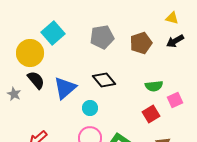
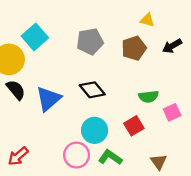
yellow triangle: (172, 18) -> (147, 20), moved
cyan circle: (90, 108) -> (95, 130), moved, size x1.5
red square: (151, 114) -> (134, 126), moved

